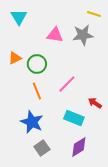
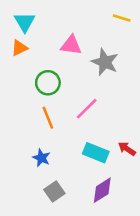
gray star: (83, 35) -> (105, 62), moved, turned 30
orange triangle: (15, 58) -> (19, 48), moved
red arrow: (95, 103) -> (127, 149), moved
blue star: (32, 122) -> (41, 158), size x0.6

